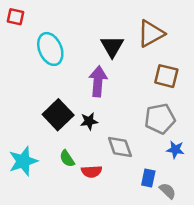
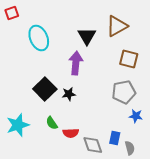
red square: (15, 17) -> (12, 13), turned -32
gray diamond: (120, 147) -> (93, 145), moved
gray semicircle: (168, 191) -> (130, 148), turned 32

